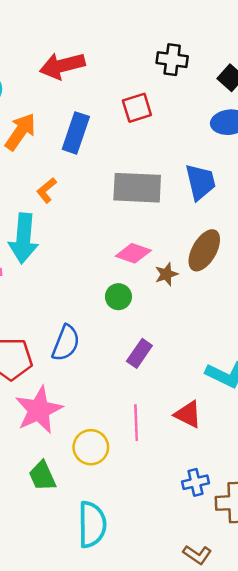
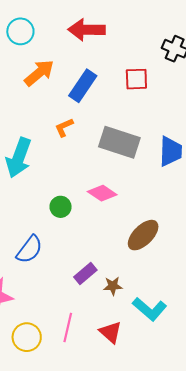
orange L-shape: (46, 190) -> (64, 127), moved
brown ellipse: (204, 250) -> (143, 235), moved
brown star: (166, 274) -> (113, 286), moved
green circle: (118, 297) -> (61, 207), moved

